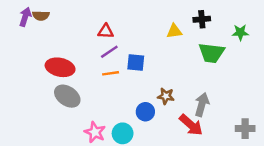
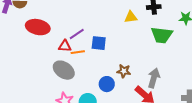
red triangle: (106, 31) -> (65, 46), moved
red ellipse: (60, 67) -> (38, 27), moved
gray ellipse: (67, 96) -> (64, 70), moved

